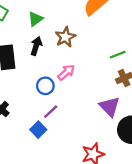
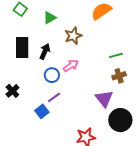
black arrow: (36, 46) -> (45, 51), moved

